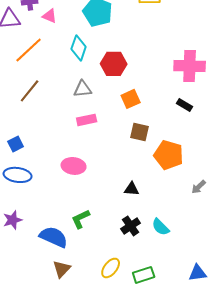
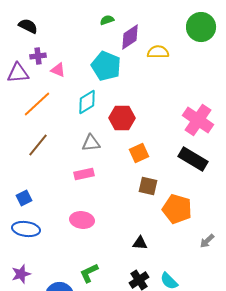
cyan diamond: (79, 48) -> (87, 102), turned 40
pink cross: (190, 66) -> (198, 120), turned 32
black rectangle: (185, 105) -> (193, 159), size x1.8
pink rectangle: (87, 120) -> (84, 174), moved

